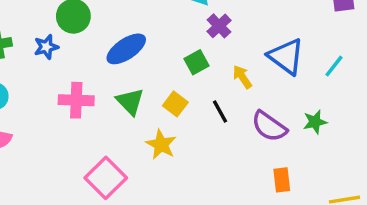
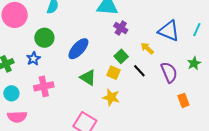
purple cross: (219, 26) -> (121, 28), moved
green square: (197, 62) -> (121, 56), moved
pink cross: (76, 100) -> (44, 86), moved
purple semicircle: (269, 126) -> (169, 72), turned -135

